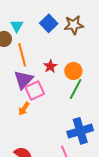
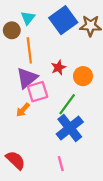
blue square: (49, 23) -> (63, 20), size x1.4
green line: (76, 89) -> (67, 104), moved
blue cross: (80, 131) -> (70, 128), moved, turned -30

